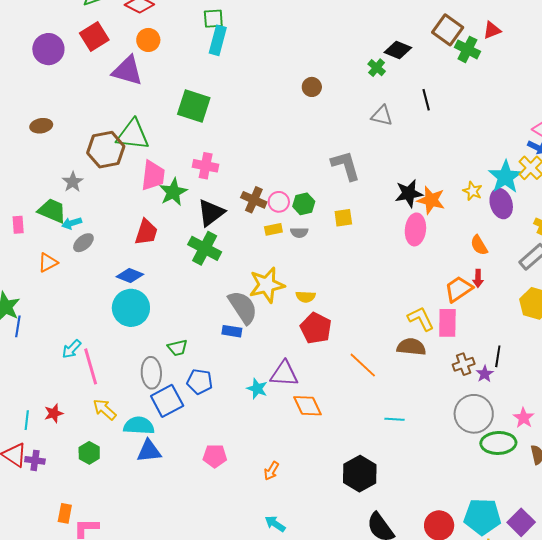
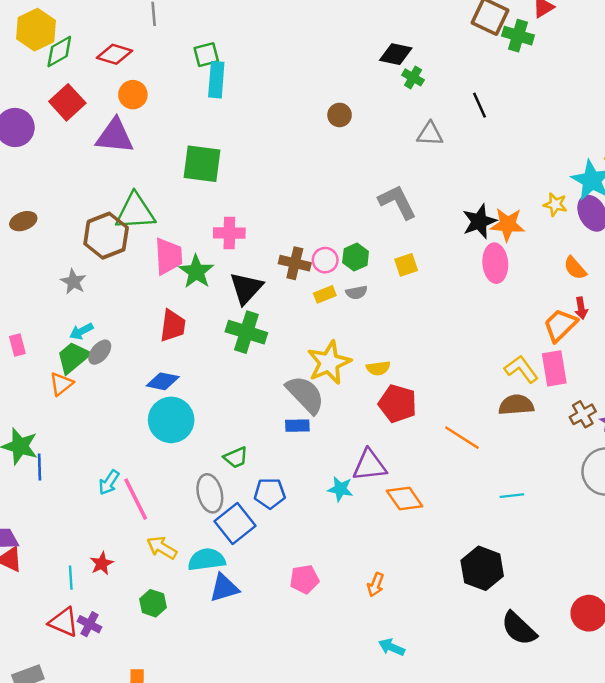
black diamond: (398, 50) -> (396, 54), moved
green trapezoid: (52, 211) -> (73, 357), moved, turned -52
purple cross: (35, 460) -> (89, 624), turned 30

